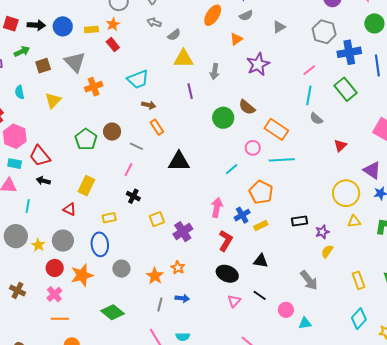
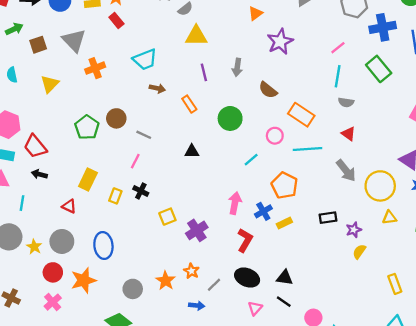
gray arrow: (215, 71) -> (237, 67), moved
green circle: (223, 118) -> (230, 118), moved
gray semicircle: (316, 119) -> (346, 102), turned -32
orange rectangle: (157, 127) -> (189, 104), moved
red triangle: (340, 146) -> (348, 134), moved, turned -40
black triangle: (179, 161) -> (192, 151), size x0.6
yellow rectangle: (109, 218) -> (115, 196), moved, turned -56
black triangle: (261, 261) -> (285, 278), moved
gray circle: (121, 269) -> (133, 289), moved
gray arrow: (309, 280) -> (346, 171), moved
gray line: (160, 305) -> (214, 285), moved, turned 32

